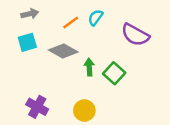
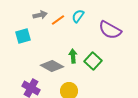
gray arrow: (30, 14) -> (40, 15), moved
gray diamond: (63, 51) -> (52, 66), moved

